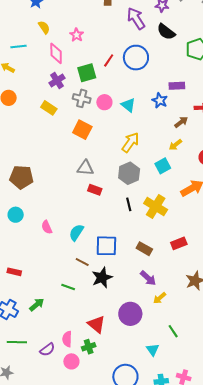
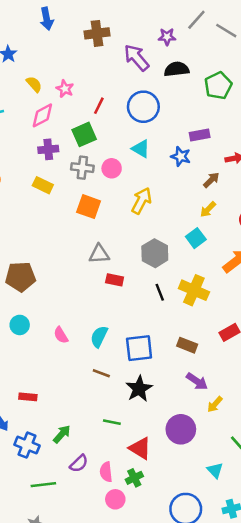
yellow semicircle: (44, 27) -> (34, 84), moved
black semicircle: (166, 32) -> (177, 69), turned 144
pink diamond: (56, 53) -> (42, 115), turned 70
red line: (109, 60) -> (99, 106), moved
purple cross: (57, 81) -> (48, 149), turned 35
cyan triangle: (128, 105) -> (141, 149), moved
yellow arrow: (130, 142) -> (141, 201), moved
brown line: (82, 262) -> (101, 373), moved
green line: (68, 287) -> (112, 422), moved
purple semicircle: (47, 350) -> (79, 463), moved

